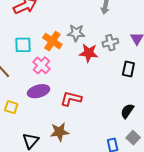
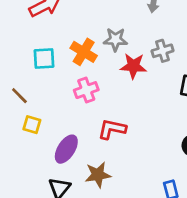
pink cross: (41, 65) -> (86, 90), moved, turned 30
purple ellipse: (38, 91) -> (66, 149), moved, turned -40
yellow square: (11, 107) -> (32, 125), moved

